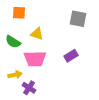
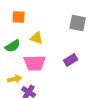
green semicircle: (13, 42) -> (13, 46), turned -63

